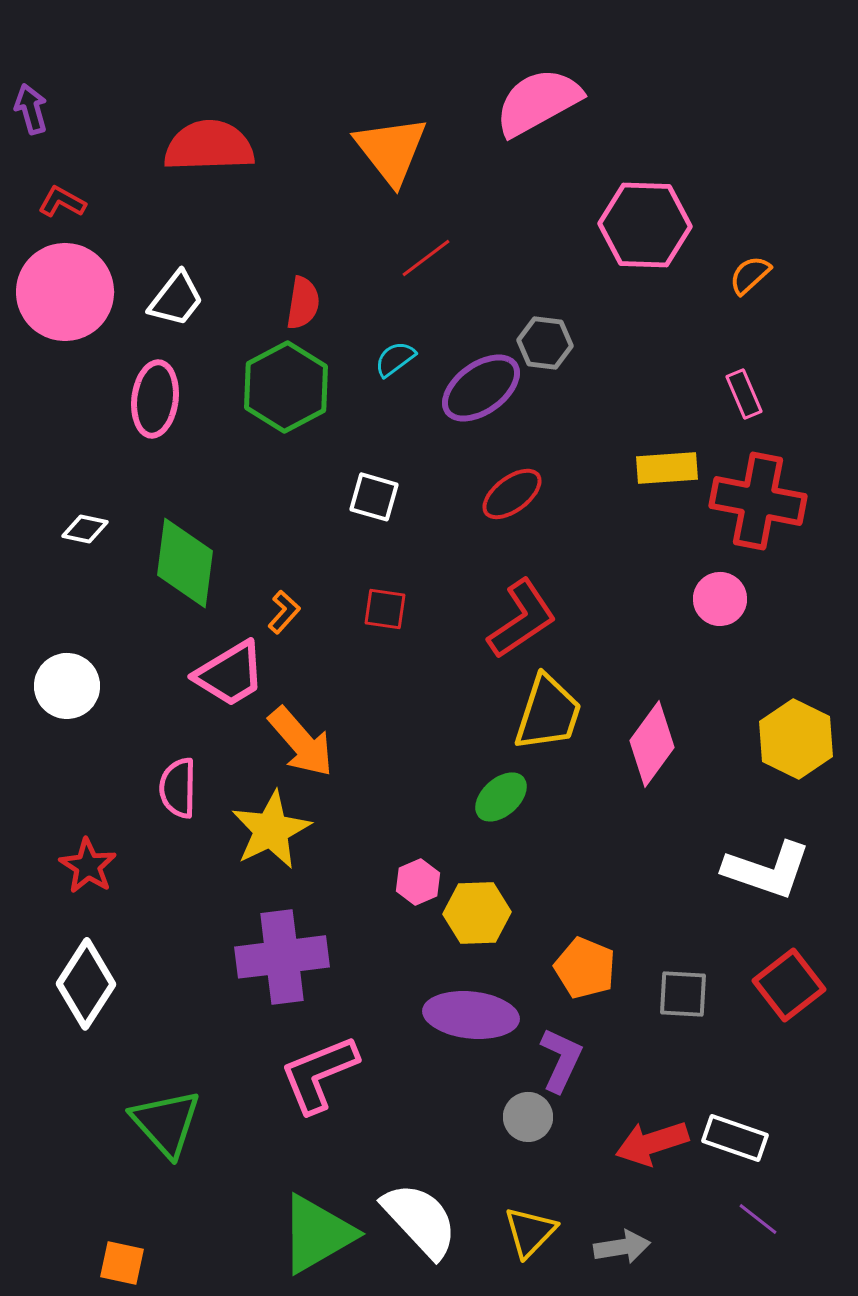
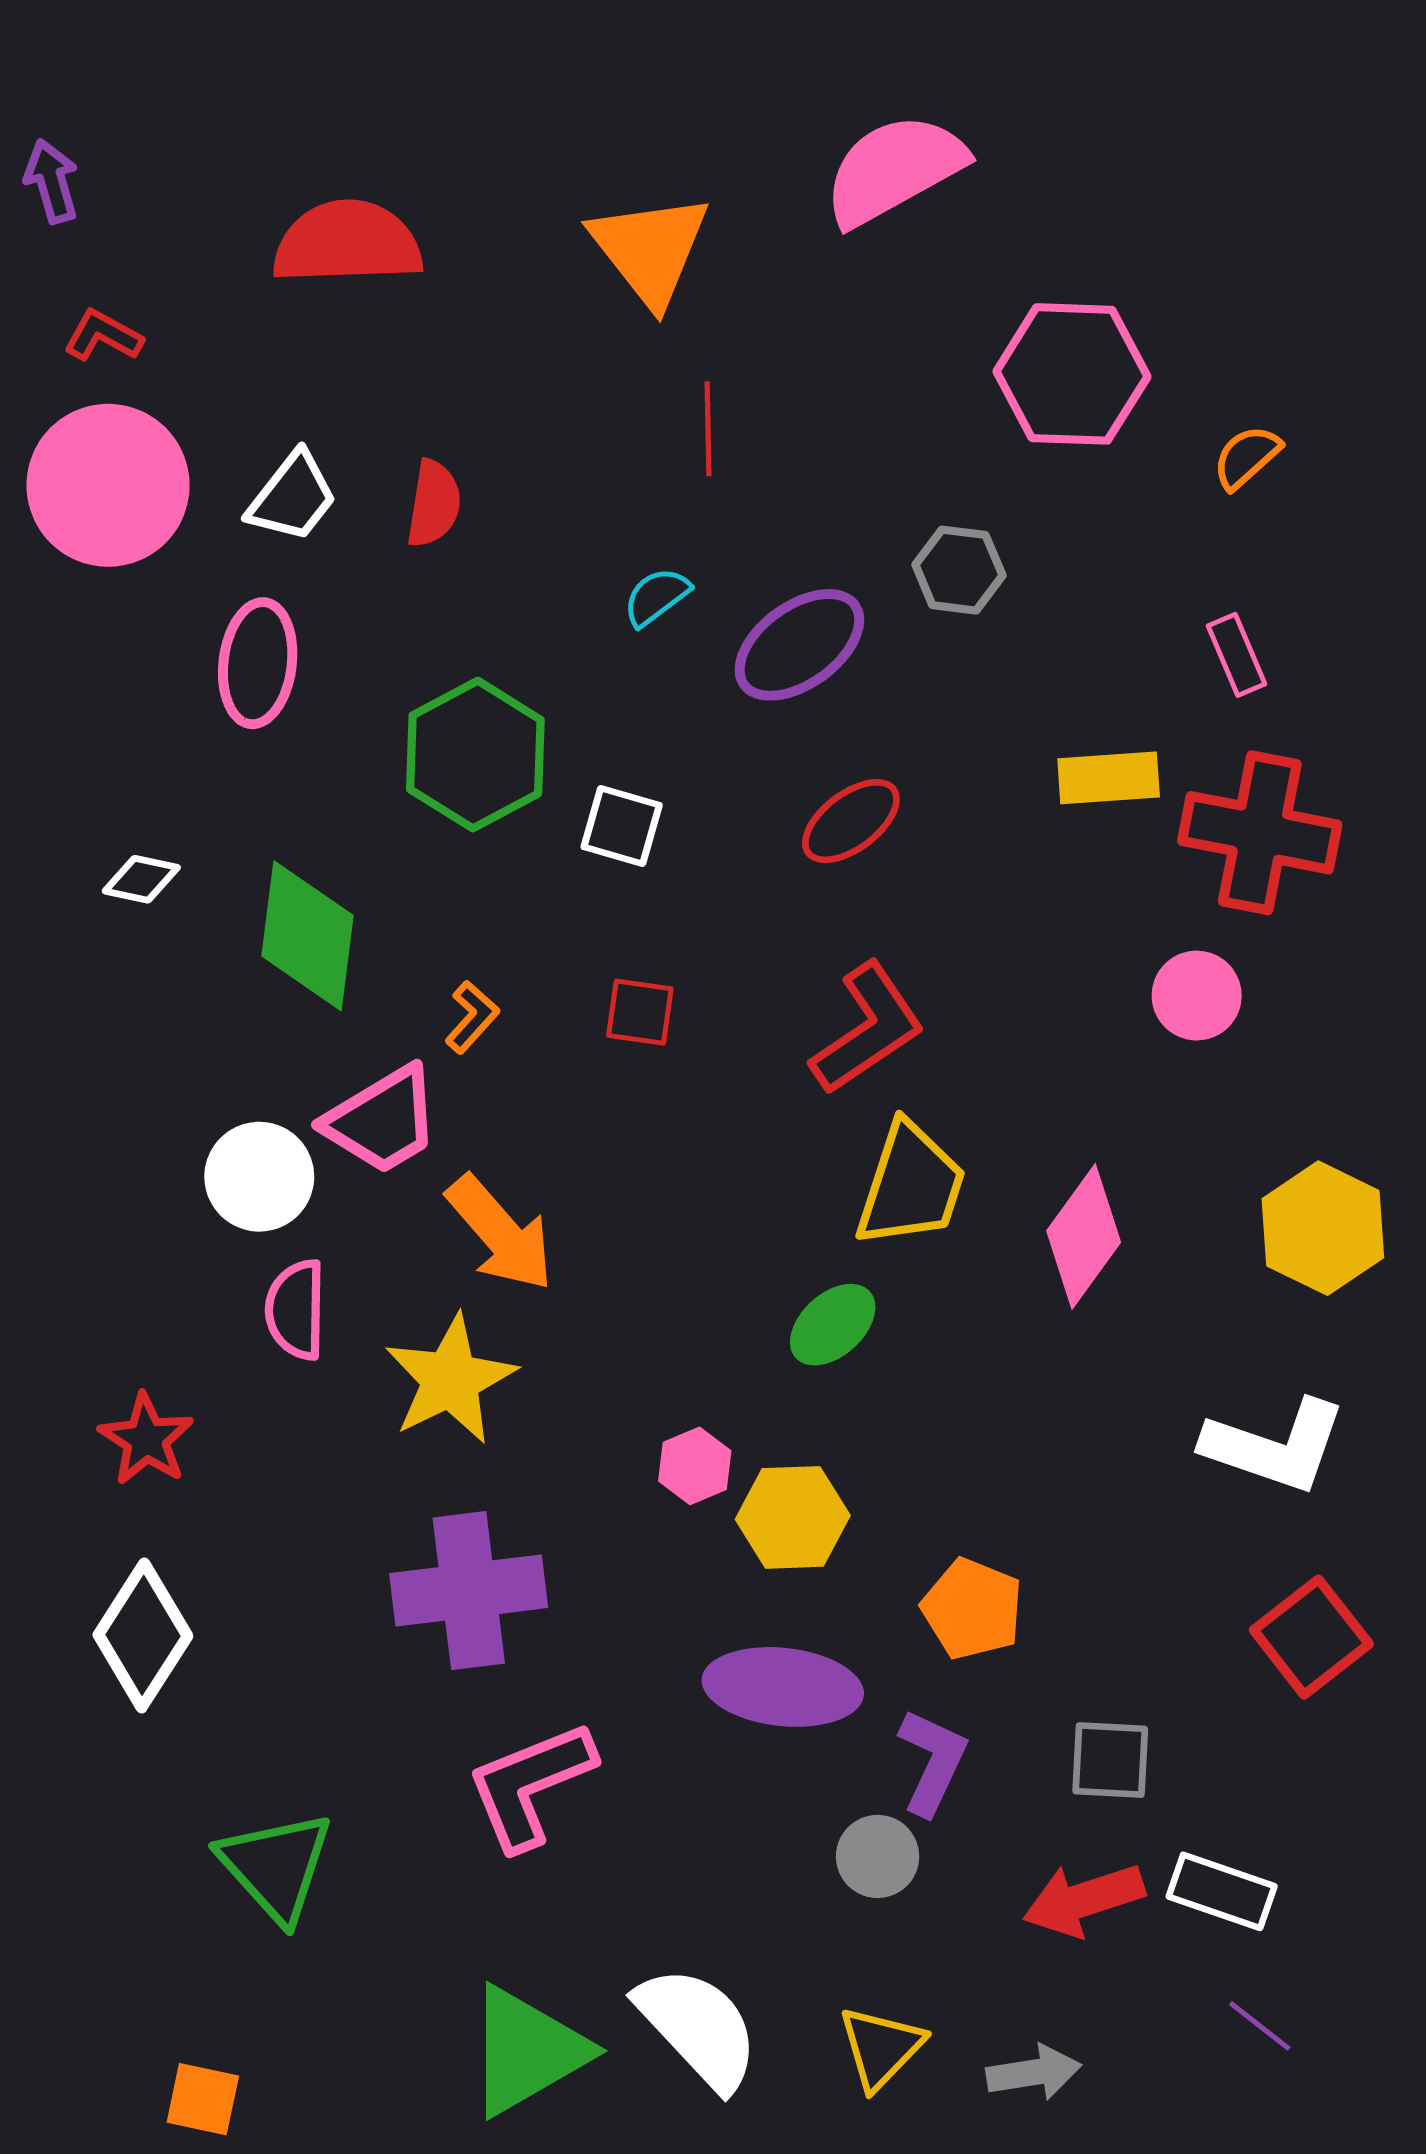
red line: (426, 258) -> (708, 429), turned -54
red semicircle: (303, 303) -> (434, 504), moved
gray hexagon: (545, 343) -> (959, 570), moved
green hexagon: (286, 387) -> (475, 755), moved
white circle: (67, 686) -> (259, 1177), moved
gray square: (683, 994) -> (1110, 1760), moved

